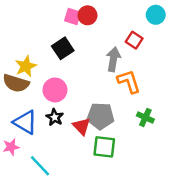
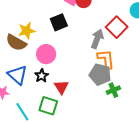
red square: (134, 40) -> (117, 27), size x1.5
gray pentagon: (101, 116) -> (100, 74), moved
green cross: (145, 117) -> (113, 90), turned 32
green square: (104, 147) -> (48, 106), moved

